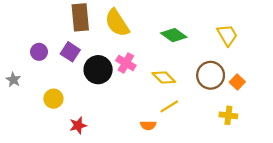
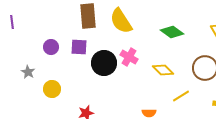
purple square: (70, 52) -> (79, 47), turned -30
yellow circle: (53, 99) -> (52, 89), moved
yellow line: (169, 106) -> (181, 96), moved

